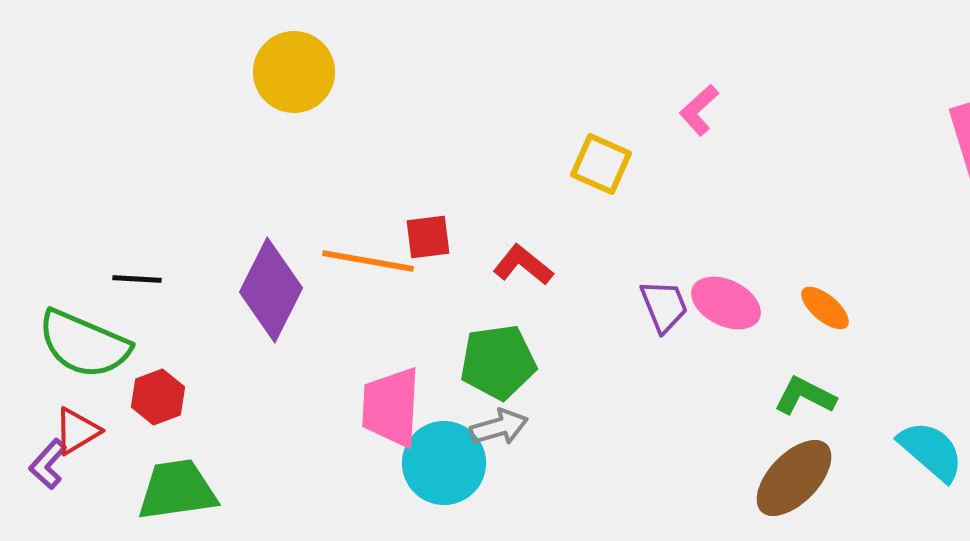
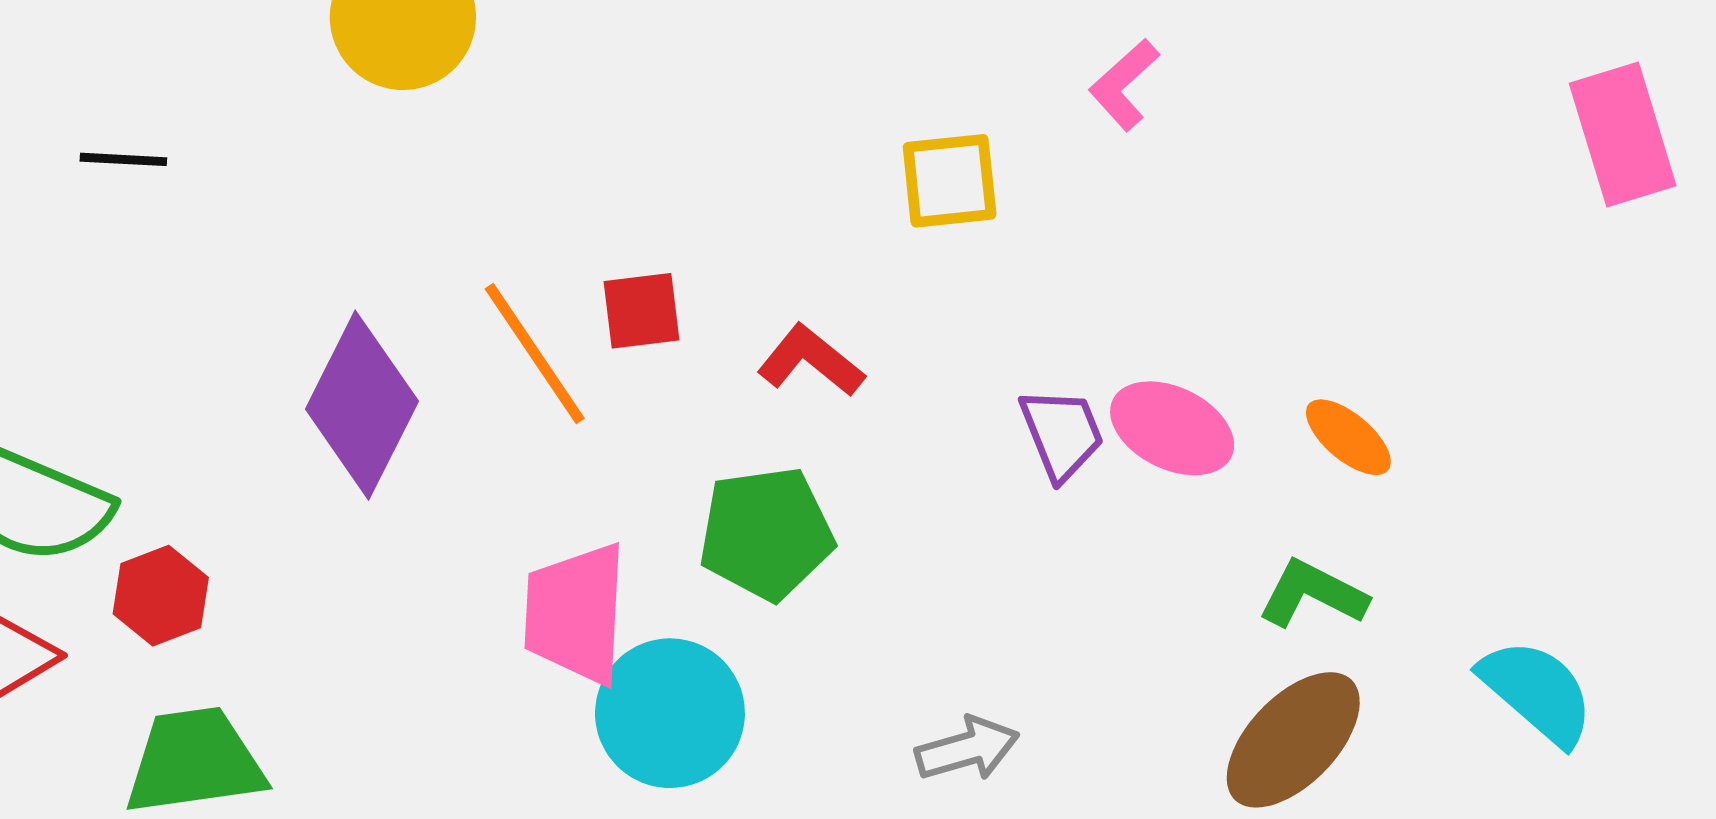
yellow square: (601, 164) -> (950, 181), turned -30
orange line: (368, 261) -> (535, 354), turned 46
black line: (137, 279) -> (123, 159), moved
gray arrow: (499, 427) -> (967, 749), moved

